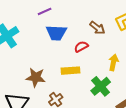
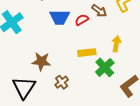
red semicircle: (81, 47) -> (82, 20), moved
yellow rectangle: (70, 71) -> (87, 53), moved

